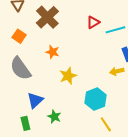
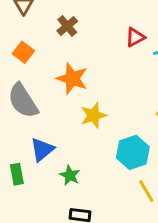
brown cross: (47, 17) -> (67, 26), size x0.6
orange star: (53, 52) -> (72, 78), size x1.5
green rectangle: (25, 123) -> (17, 174), moved

